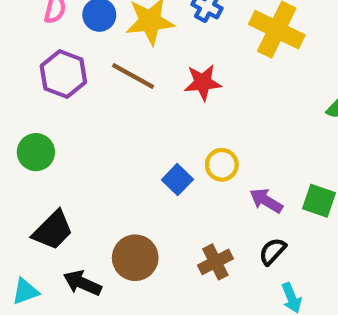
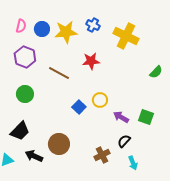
brown line: (133, 76) -> (59, 73), moved
green circle: (36, 152) -> (25, 94), moved
brown cross: (215, 262) -> (102, 155), moved

